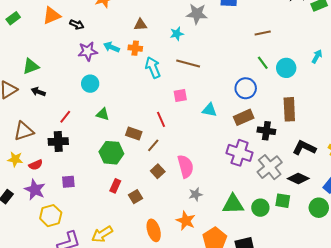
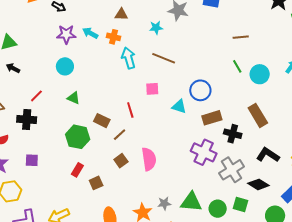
blue circle: (246, 88) -> (200, 90), moved
brown rectangle: (289, 109) -> (258, 115), turned -35
gray star: (196, 194) -> (164, 203), moved

